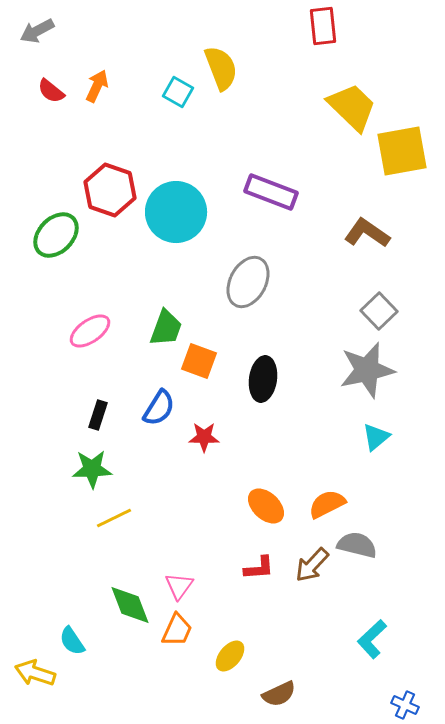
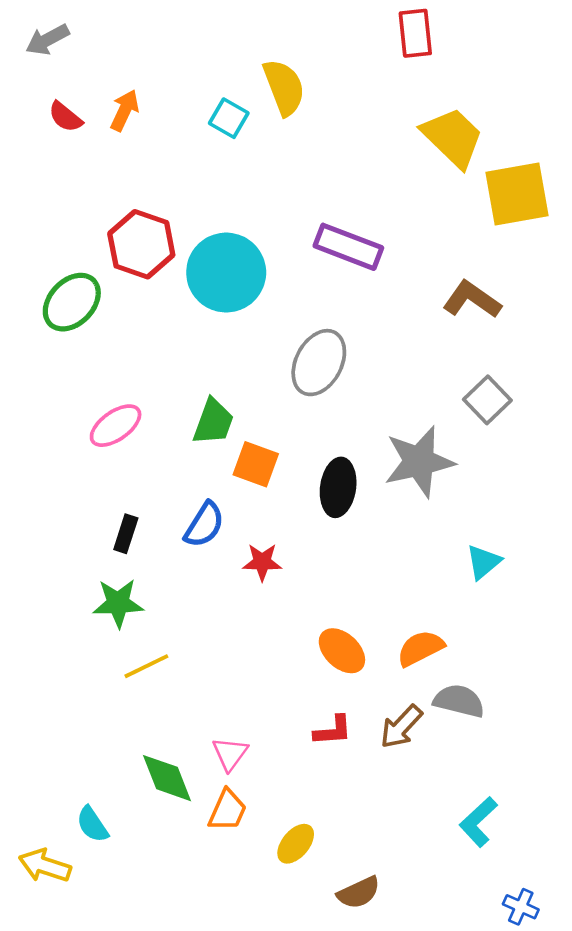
gray star: (367, 370) -> (419, 462), moved

